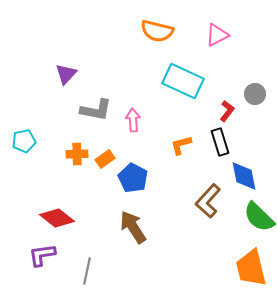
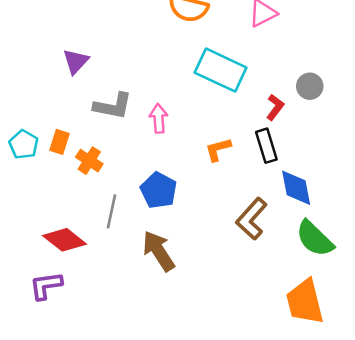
cyan pentagon: (24, 141) -> (24, 144), turned -30
orange cross: (77, 154) -> (89, 161), turned 35
orange rectangle: (105, 159) -> (60, 142), moved, turned -36
gray line: (87, 271) -> (112, 211), moved

